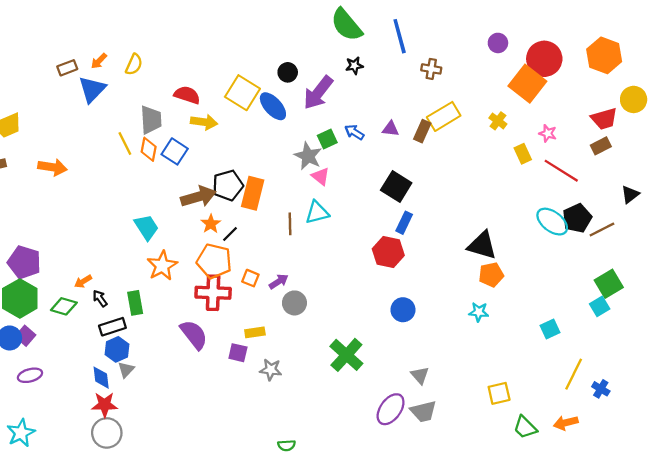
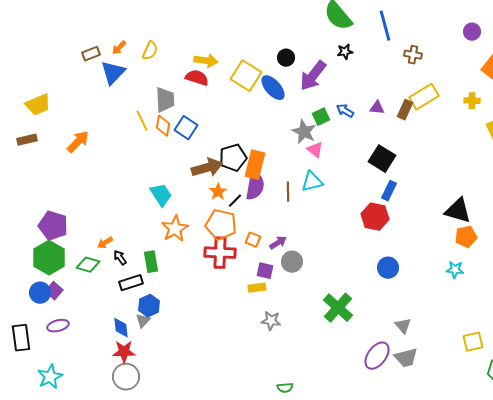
yellow cross: (498, 121) -> (472, 101), turned -35
yellow arrow: (204, 122) -> (206, 61), moved
orange arrow: (53, 167) -> (78, 142), turned -55
purple semicircle: (194, 335) -> (255, 186), moved, turned 48
blue hexagon: (117, 349) -> (149, 306), moved
purple square: (238, 353) -> (265, 271), moved

